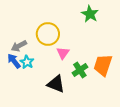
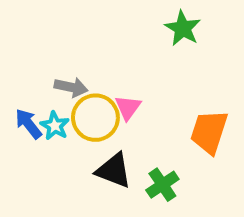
yellow circle: (48, 34) -> (95, 118), moved
gray arrow: (19, 46) -> (71, 87), moved, turned -140
green cross: (80, 70) -> (162, 185), moved

